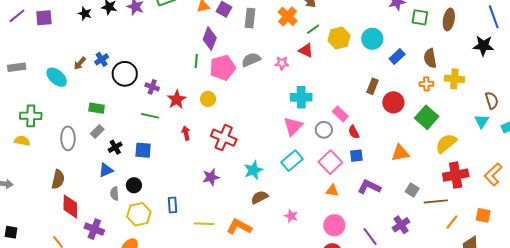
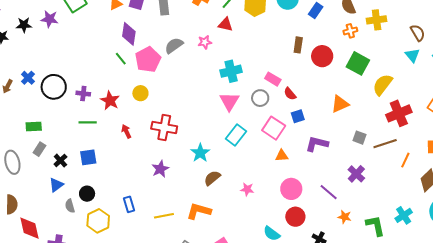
green line: (196, 61) -> (121, 59), turned -32

